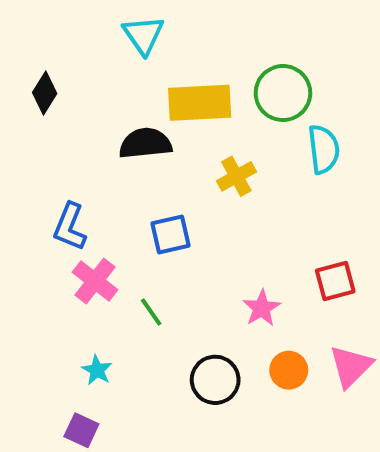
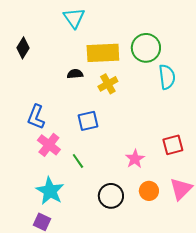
black semicircle: (145, 143) -> (75, 74), size x0.6
yellow cross: (236, 176) -> (108, 84), moved
cyan star: (97, 370) -> (50, 191), size x1.8

